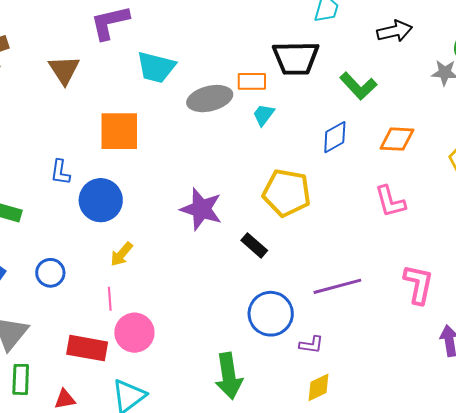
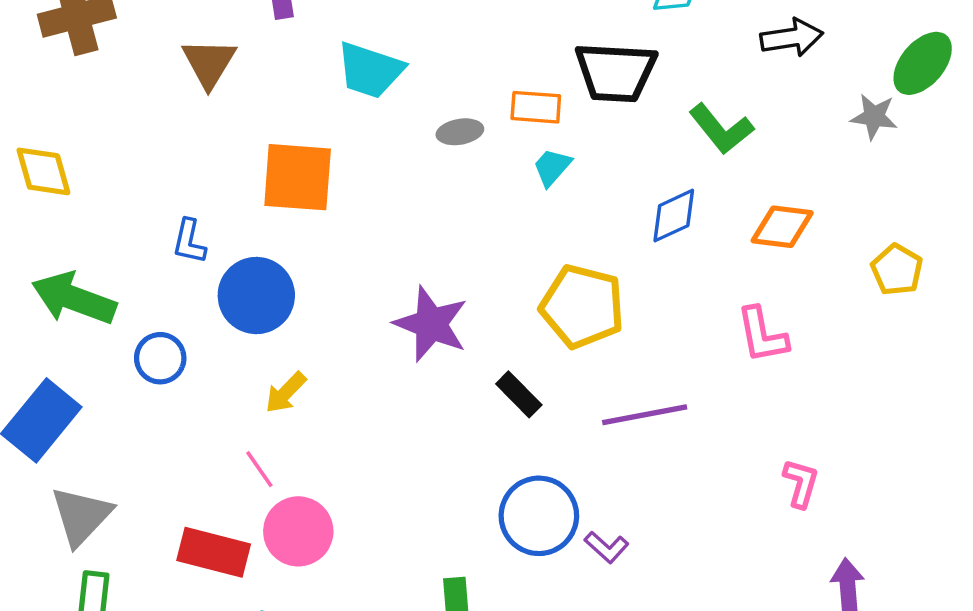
gray ellipse: (210, 99) -> (460, 132), size x0.6
blue circle: (50, 273) -> (160, 358), moved
pink L-shape: (418, 284) -> (801, 483), size x0.7
purple line: (337, 286) -> (645, 415), moved
pink line: (110, 299) -> (259, 469), turned -35
purple L-shape: (311, 345) -> (607, 547), moved, turned 30

